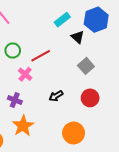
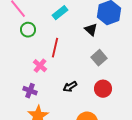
cyan rectangle: (62, 20) -> (60, 13), moved
green circle: (13, 51) -> (28, 30), moved
red line: (41, 56) -> (55, 48), turned -48

